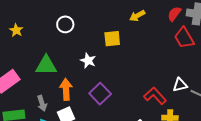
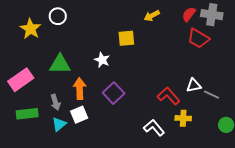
white circle: (65, 24) -> (58, 16), moved
yellow star: (16, 30) -> (31, 29), size x1.5
red trapezoid: (184, 38) -> (198, 38), turned -30

